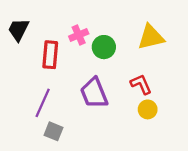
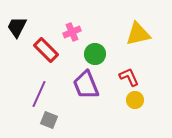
green circle: (104, 47) -> (95, 54), moved
red rectangle: (50, 55) -> (46, 50), turned -50

